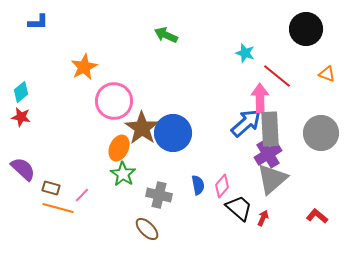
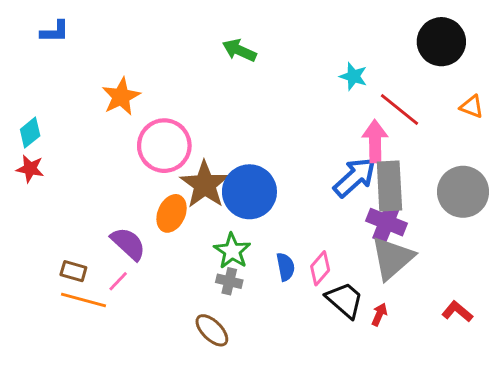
purple cross: (268, 154) -> (387, 222), turned -36
purple semicircle: (23, 169) -> (128, 244), moved
green star: (123, 174) -> (232, 251), moved
gray cross: (159, 195) -> (229, 281), size x0.7

